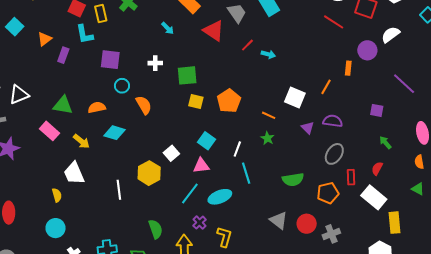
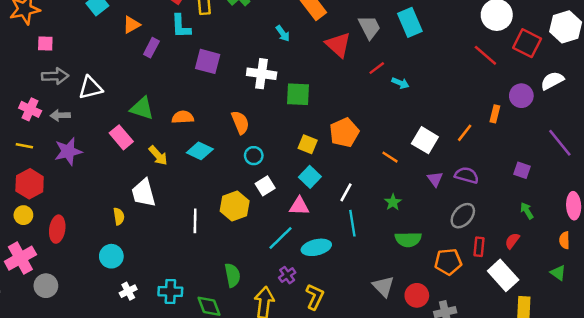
white cross: (155, 63) -> (262, 74), size x1.6
cyan circle: (122, 86) -> (254, 156), moved
yellow square: (196, 102) -> (308, 144), moved
green star: (267, 138) -> (393, 202), moved

